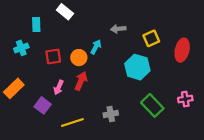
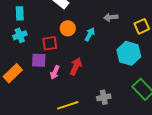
cyan rectangle: (36, 24) -> (20, 13), moved
orange circle: (79, 58) -> (68, 28), moved
purple square: (43, 105) -> (39, 60), moved, turned -35

